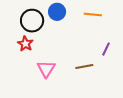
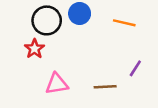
pink triangle: (46, 69) -> (57, 84), turned 42

